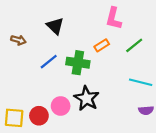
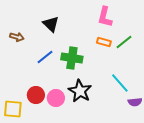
orange rectangle: (102, 45) -> (104, 42), moved, turned 48
cyan line: (141, 82) -> (120, 83), moved, turned 35
red circle: (39, 116) -> (36, 95), moved

